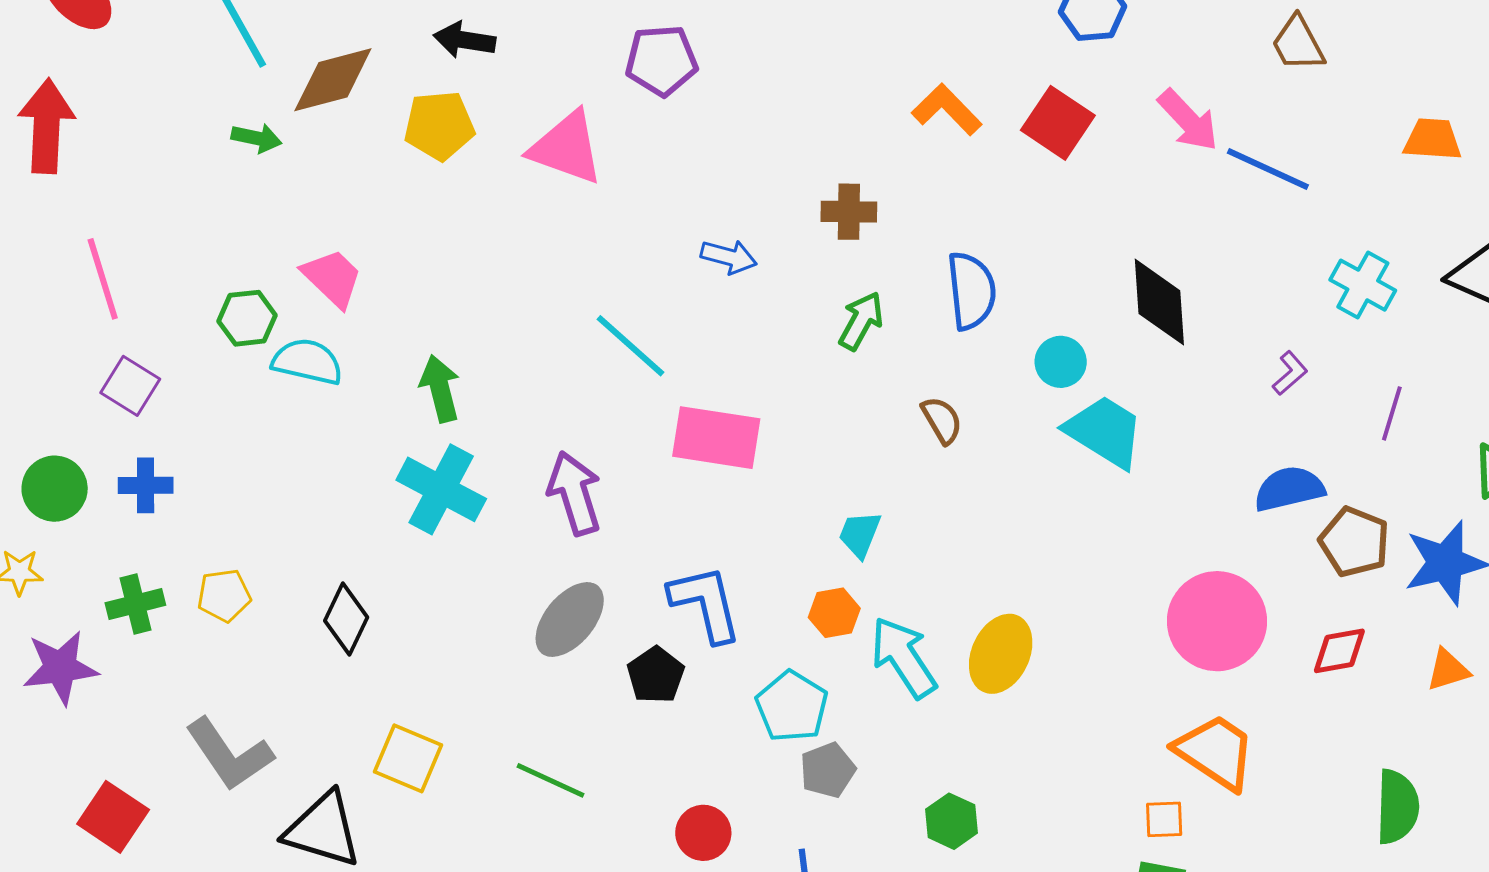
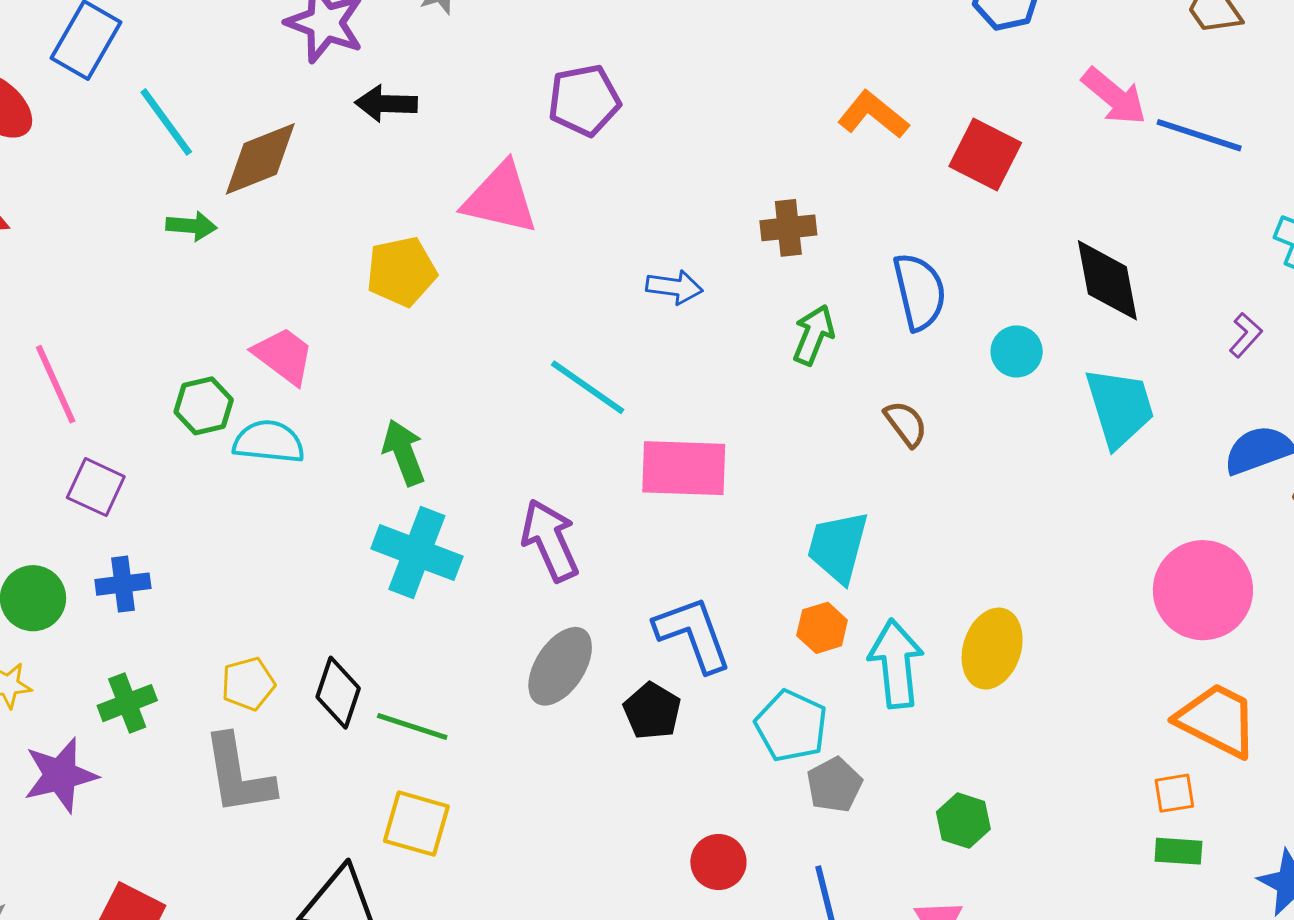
red square: (1058, 123) -> (985, 155), moved
yellow pentagon: (439, 126) -> (401, 272), moved
cyan trapezoid: (1105, 432) -> (1120, 407), moved, turned 48
cyan trapezoid: (860, 534) -> (838, 547), size x1.5
yellow pentagon: (224, 595) -> (248, 684), moved
cyan arrow: (904, 657) -> (896, 664), turned 34
gray L-shape: (229, 754) -> (238, 775), moved, turned 32
green line: (550, 780) -> (412, 727), moved

